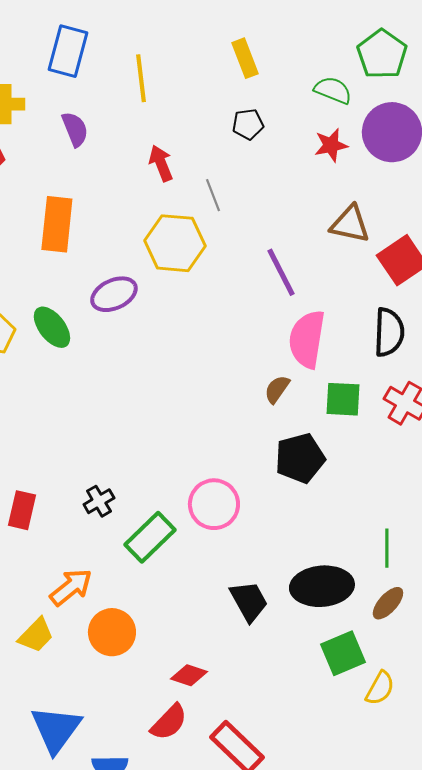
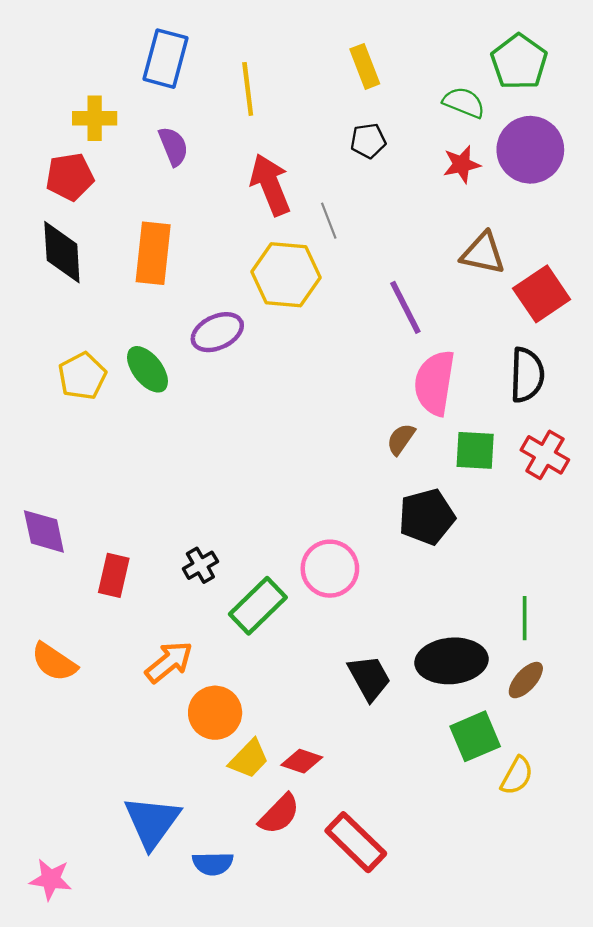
red arrow: (161, 163) -> (270, 185), size x1.5
yellow trapezoid: (36, 635) -> (249, 759), moved

